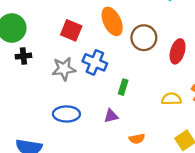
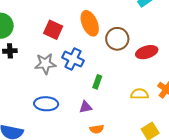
red ellipse: (178, 51) -> (147, 52), turned 55
orange semicircle: (137, 139) -> (97, 129), moved

